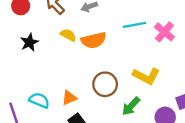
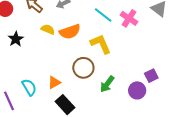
cyan line: (134, 25) -> (103, 15), turned 54
yellow L-shape: (146, 76) -> (101, 44), moved, turned -135
cyan semicircle: (39, 100) -> (29, 87), turned 42

